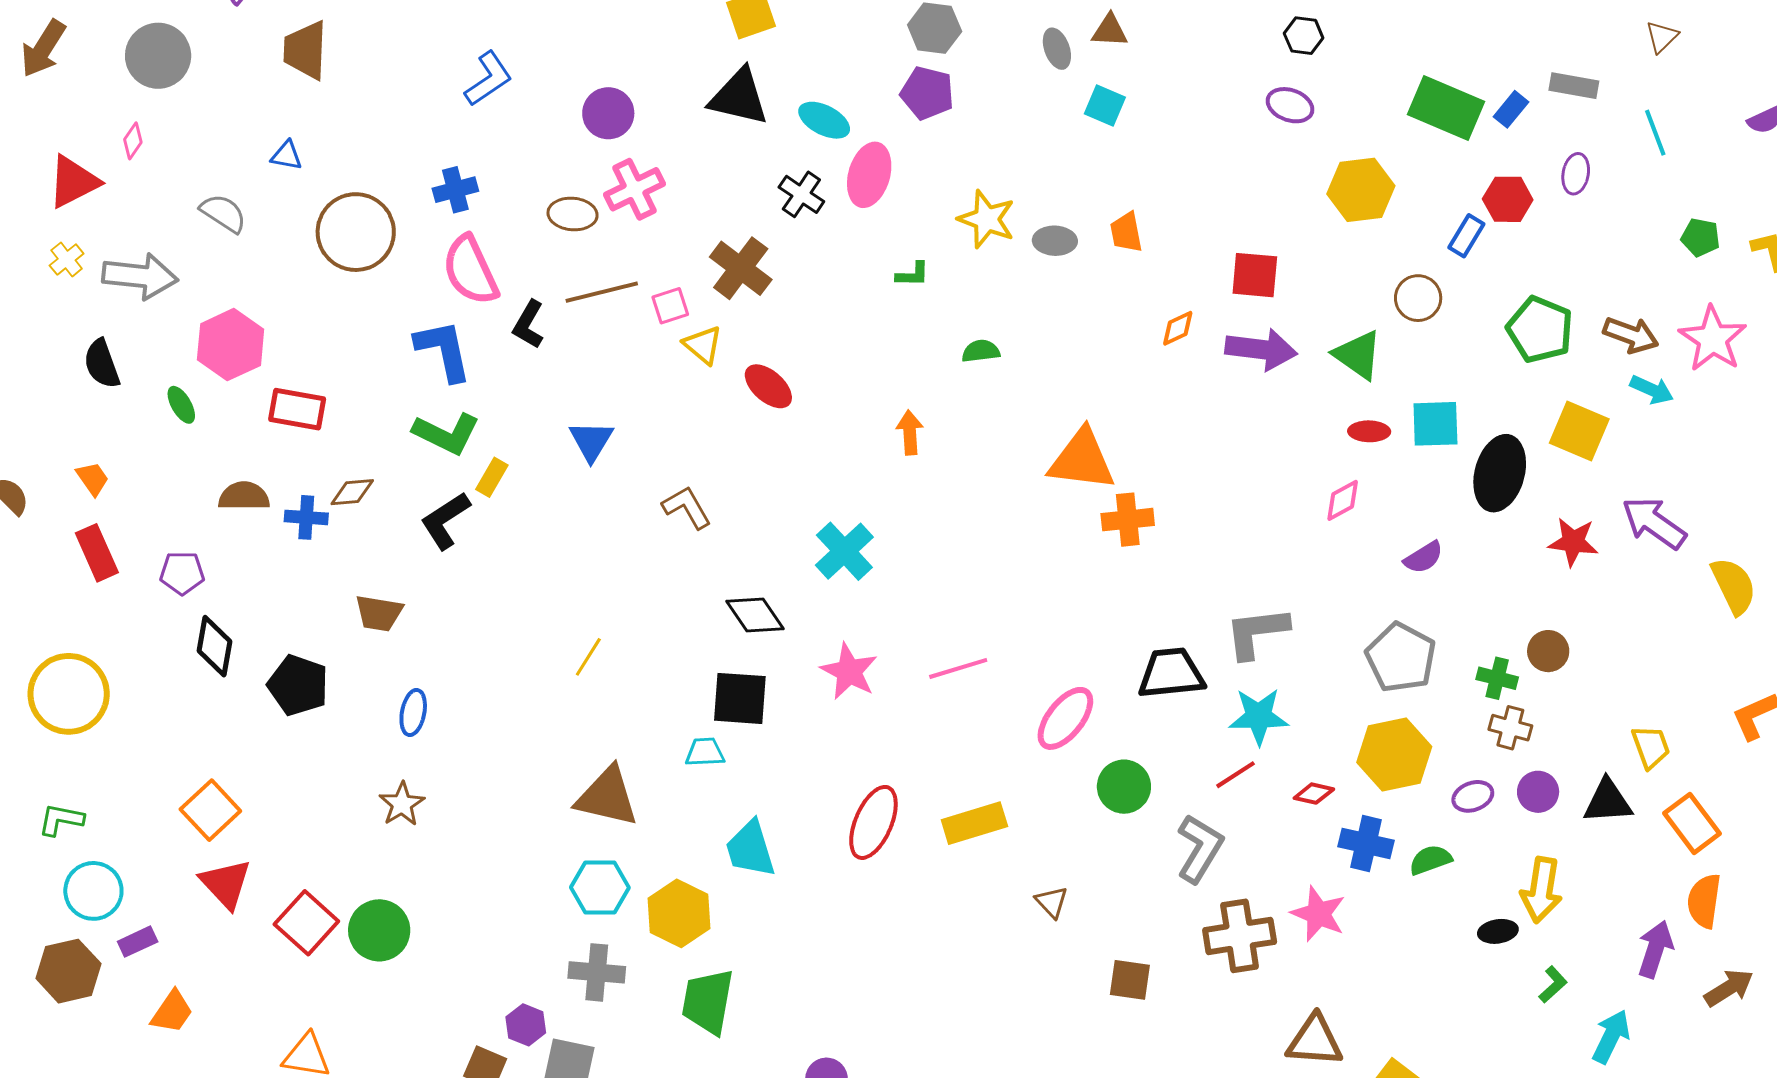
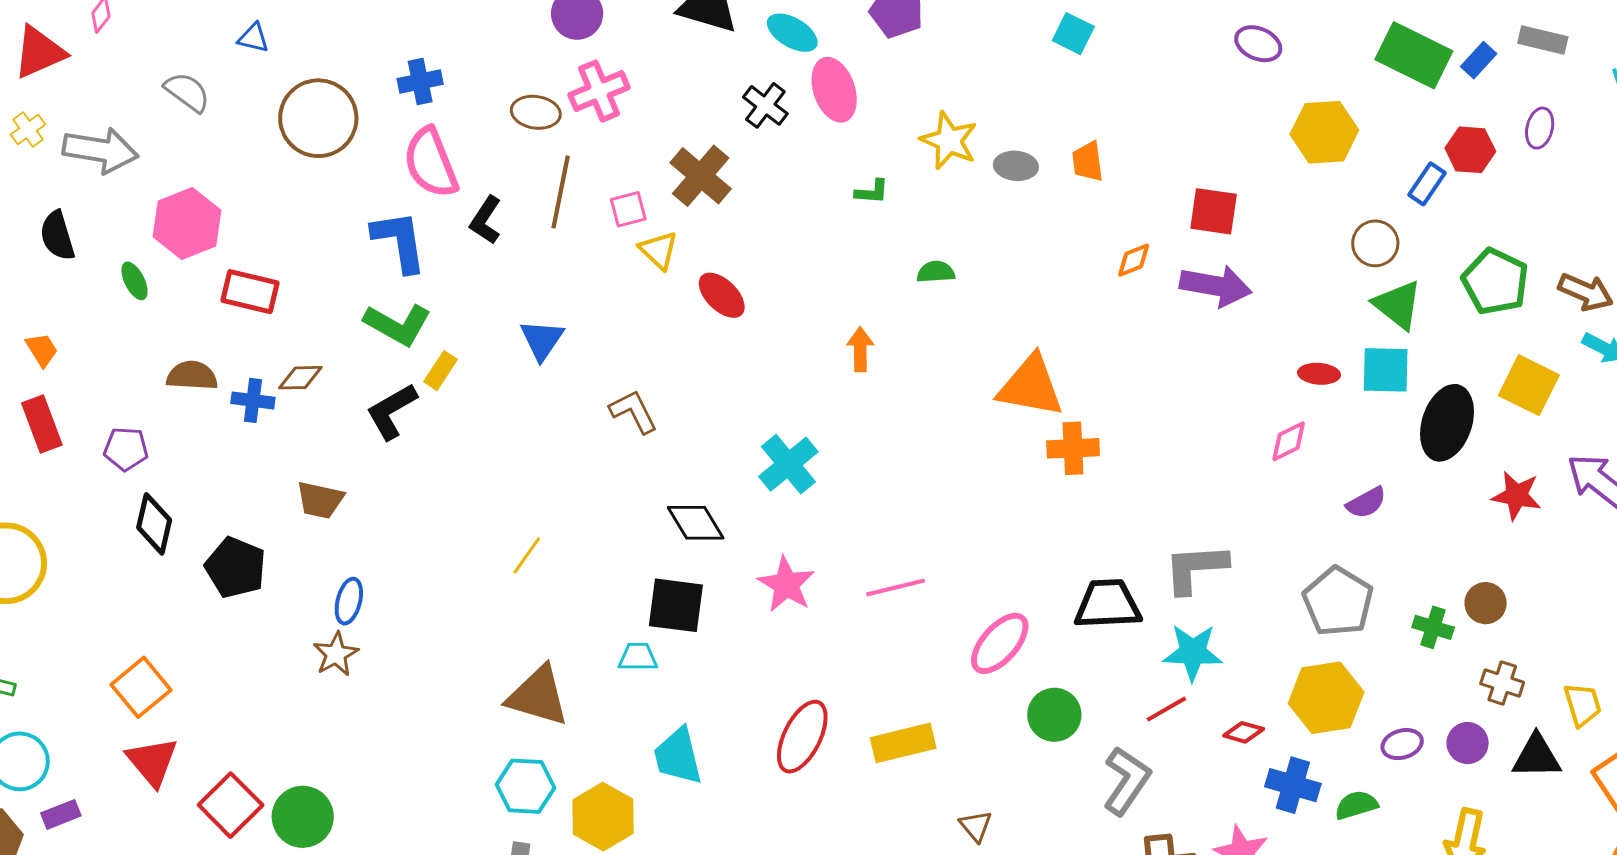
pink ellipse: (869, 175) -> (834, 90), turned -38
brown line: (602, 292) -> (561, 192), turned -68
green triangle: (1358, 355) -> (1398, 305), moved
brown cross: (1510, 728) -> (1502, 683), moved
brown star: (402, 804) -> (336, 654), moved

